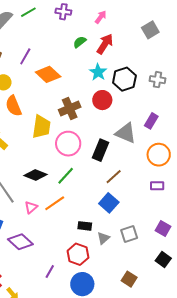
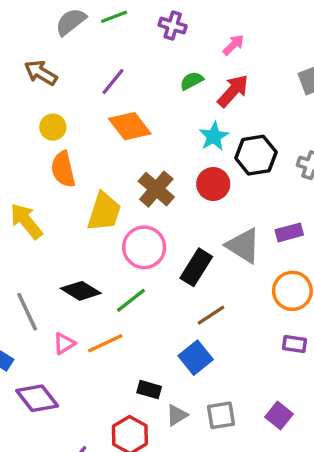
purple line: (25, 56) -> (113, 81), moved
brown cross: (70, 108) -> (156, 189), turned -35
purple rectangle: (151, 121) -> (289, 232), turned 35
purple rectangle: (157, 186) -> (295, 344), moved

